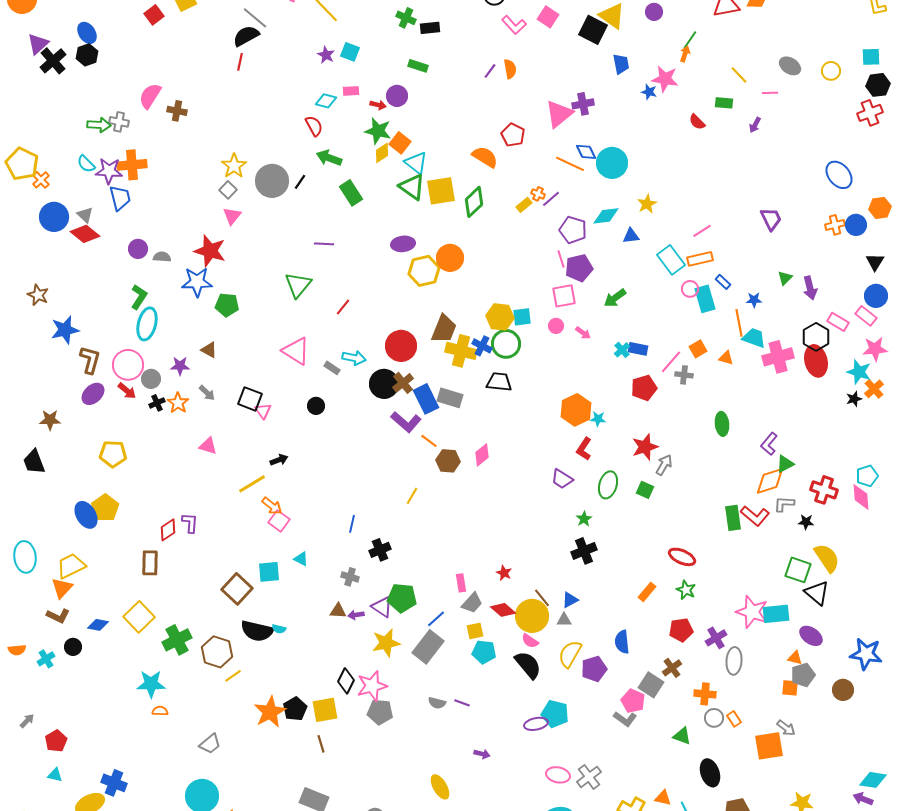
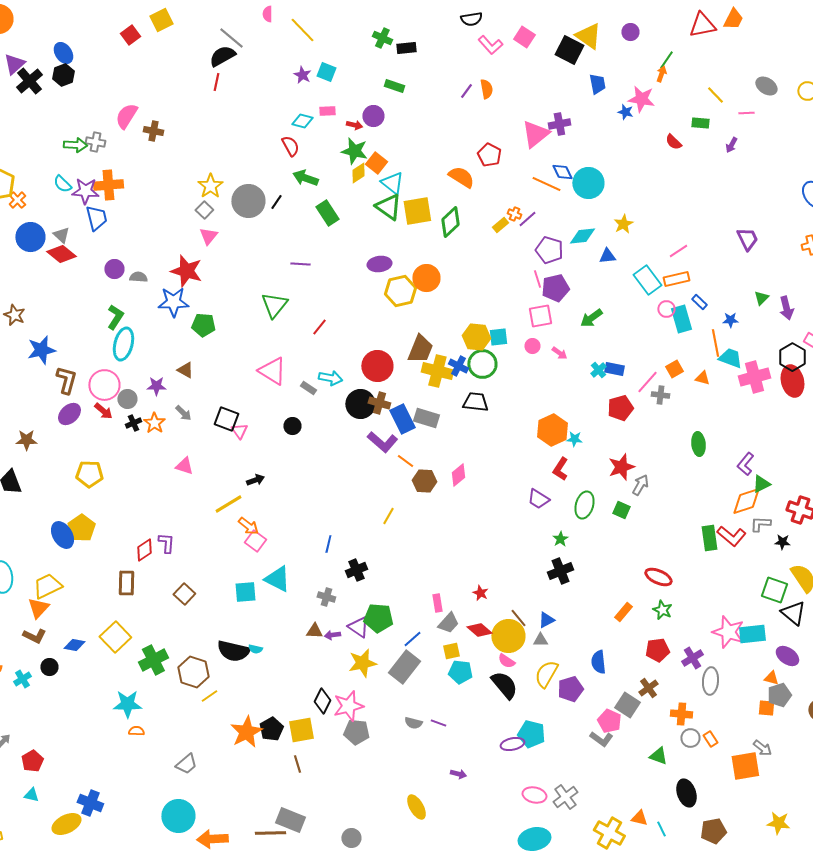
brown cross: (403, 383) -> (379, 403), turned -35
cyan triangle: (301, 559) -> (277, 579), size x1.8
brown square: (237, 589) -> (184, 594), moved, size x0.7

